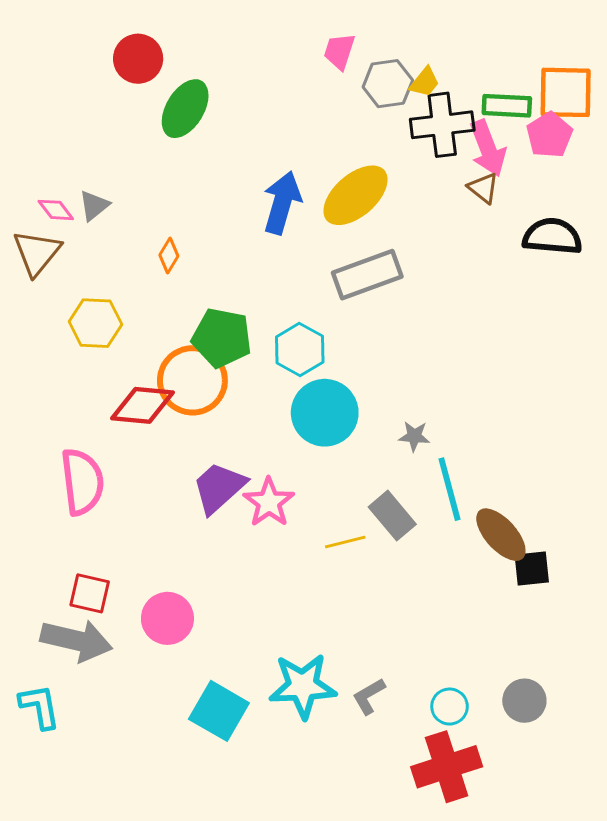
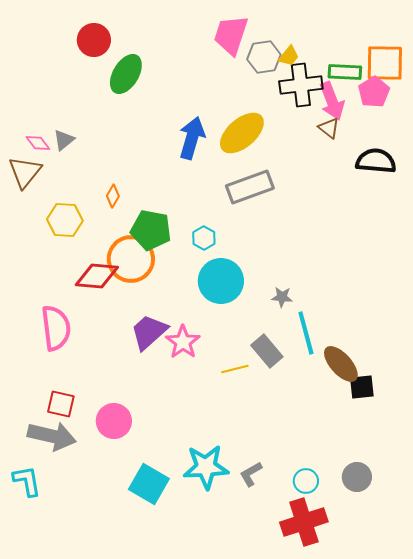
pink trapezoid: (339, 51) -> (231, 35), size x1.6
orange diamond: (169, 256) -> (113, 196), moved
cyan hexagon: (300, 350) -> (204, 238), size x0.7

